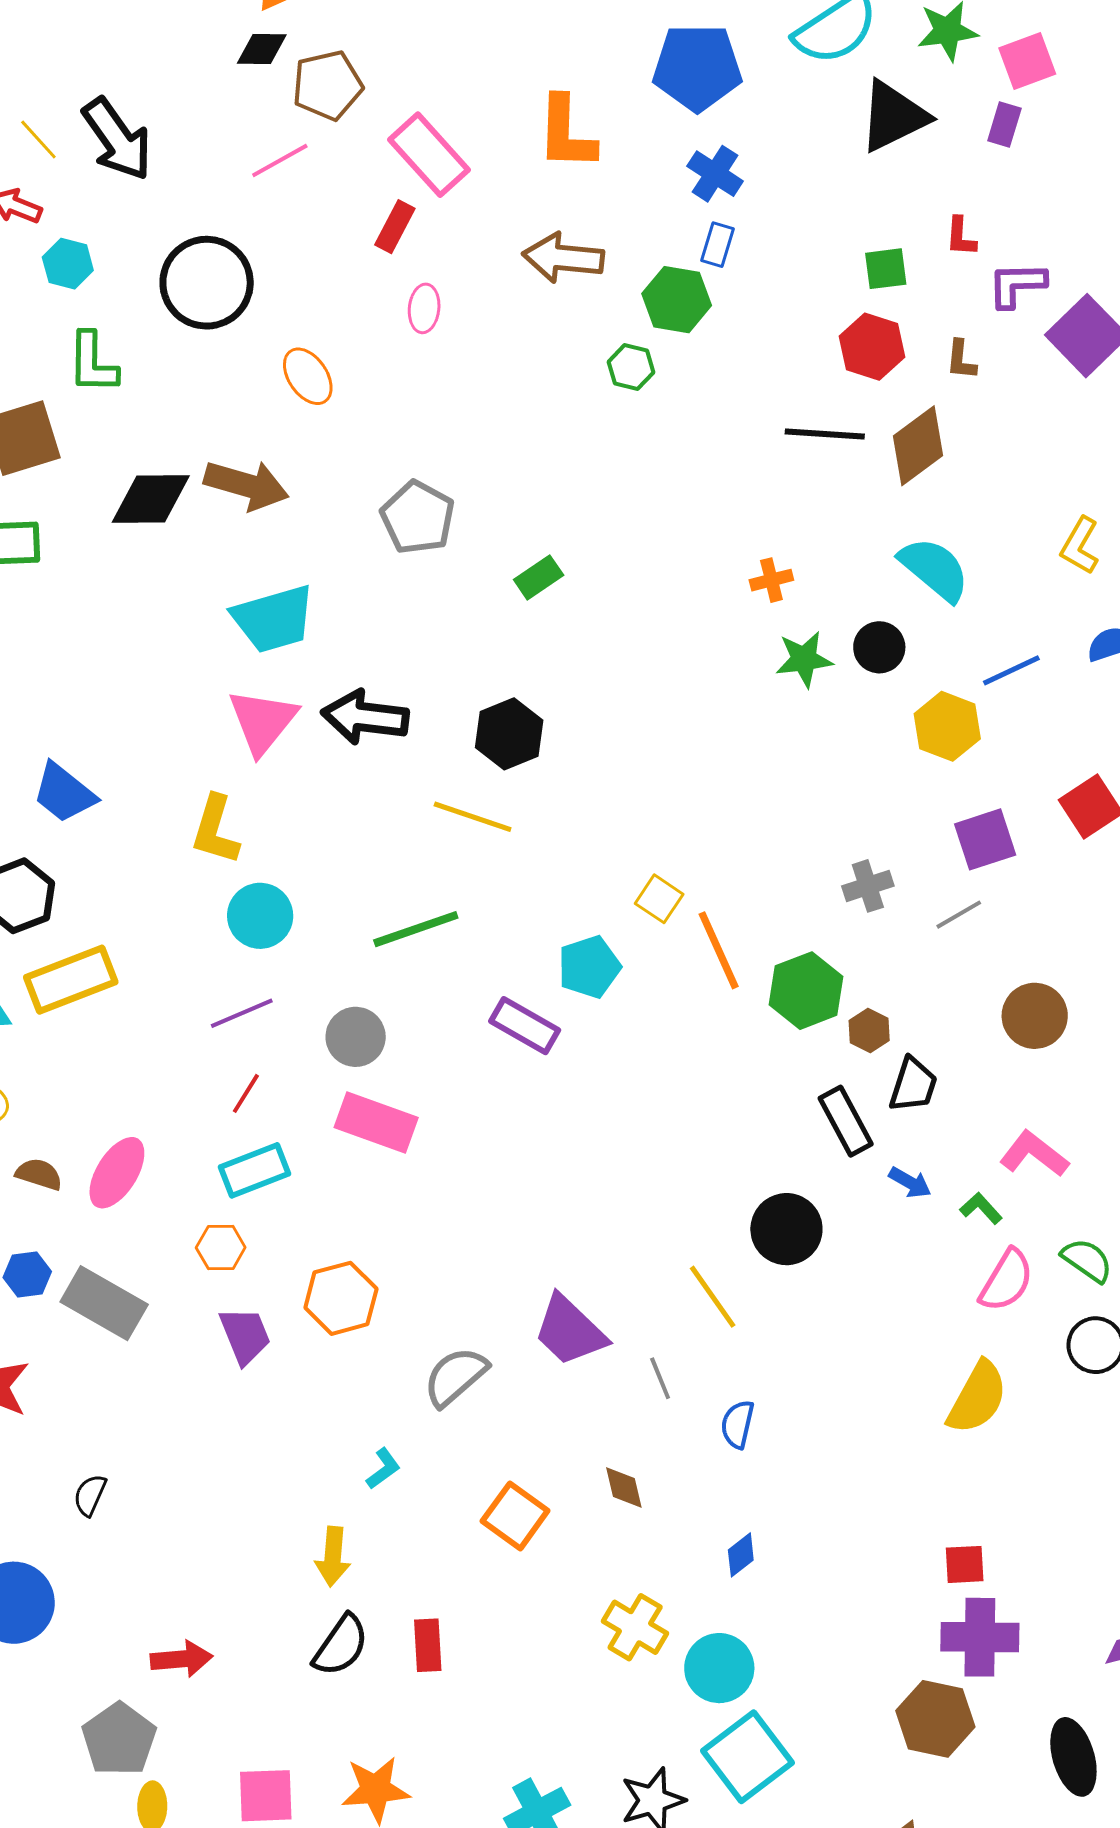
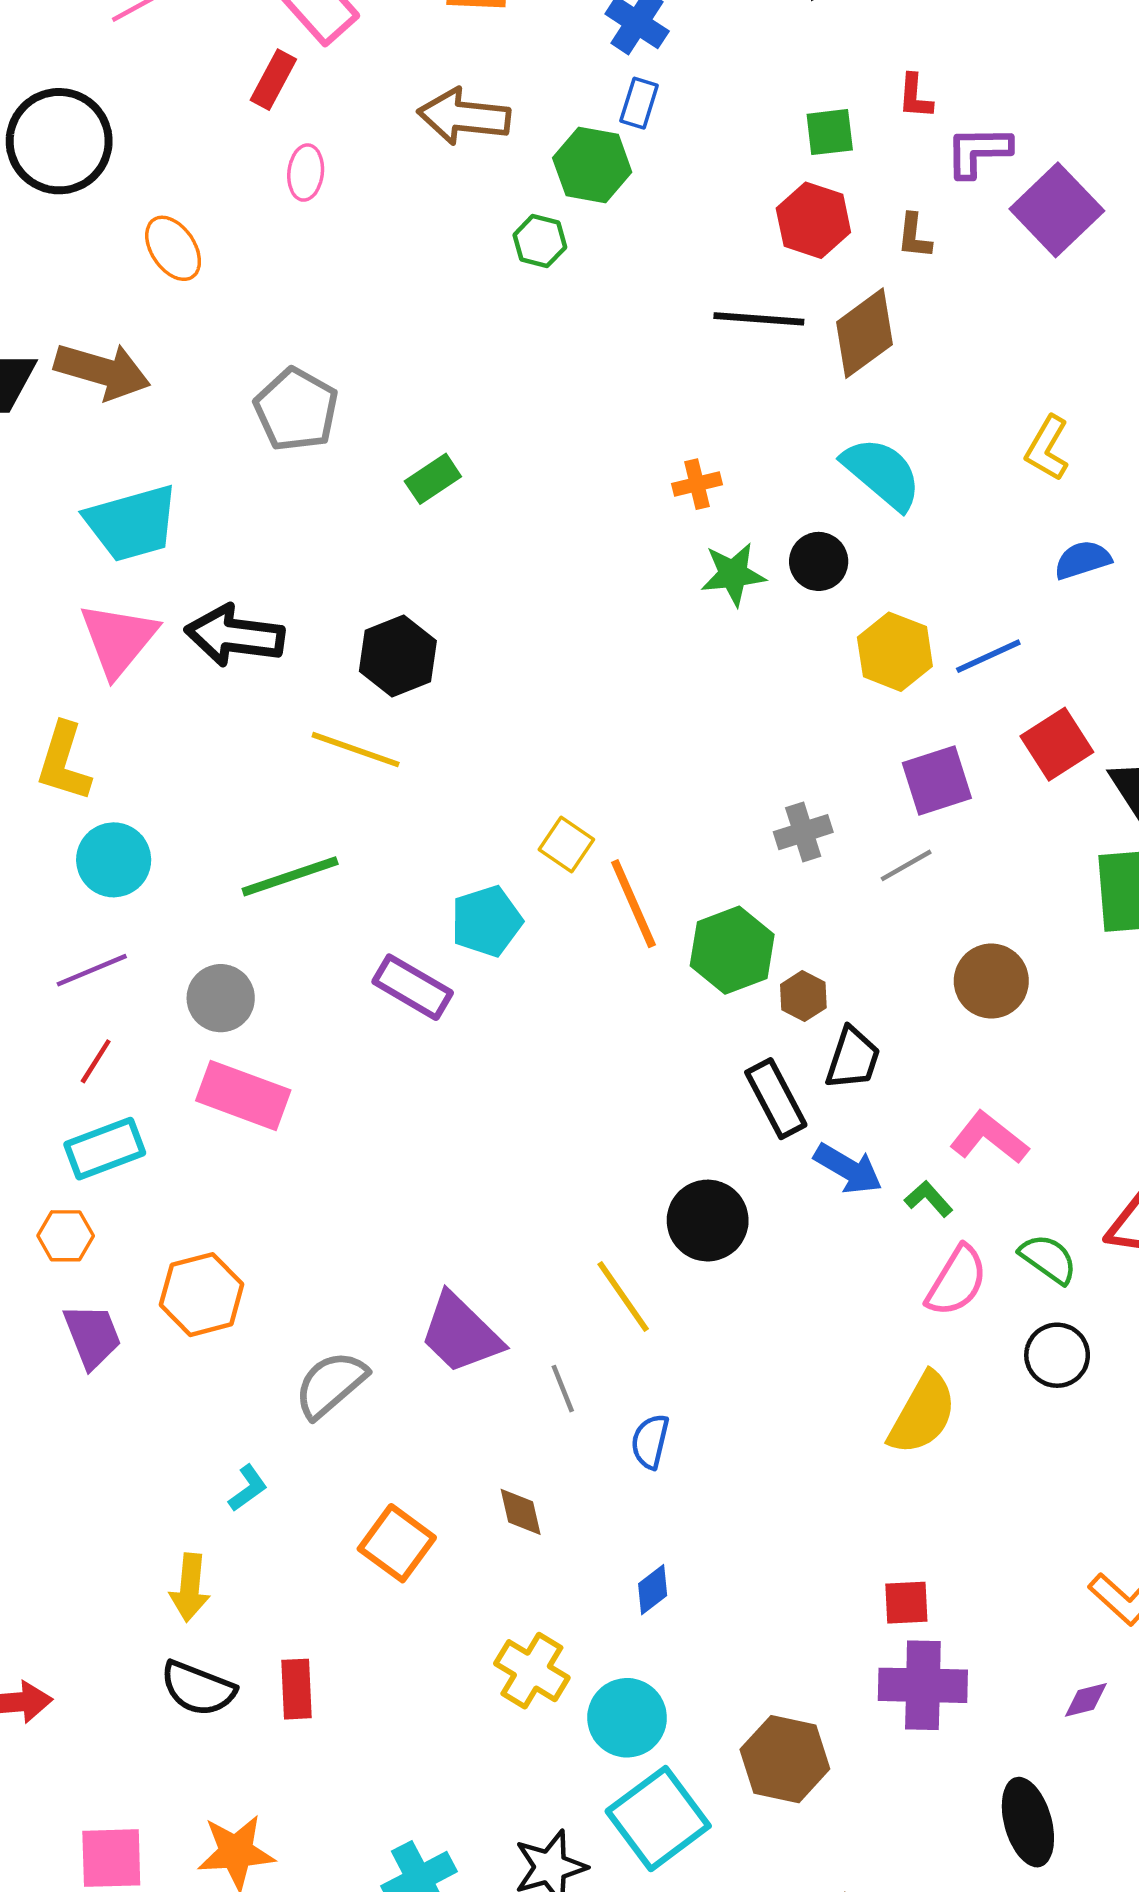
blue line: (1011, 670) -> (988, 656), moved
blue arrow: (910, 1182) -> (848, 1169), size x1.4
black semicircle: (341, 1645) -> (198, 1688), turned 76
brown hexagon: (935, 1719) -> (785, 1759), moved

